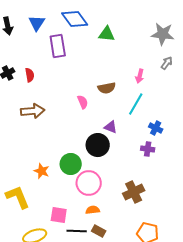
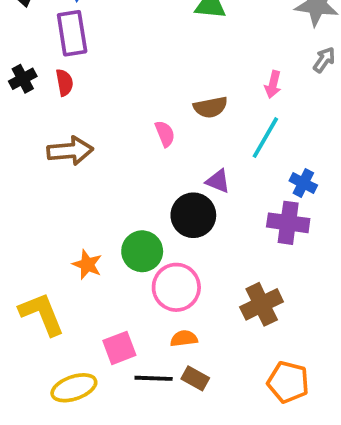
purple rectangle: (58, 46) -> (72, 33), moved
purple cross: (148, 149) -> (288, 223), size x1.5
pink square: (59, 215) -> (119, 348), turned -30

